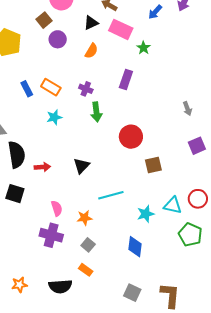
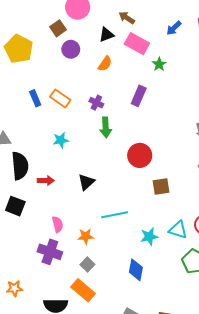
cyan star: (54, 117) -> (61, 140), moved
orange rectangle: (86, 270) -> (83, 290), size x1.6
orange star: (19, 285) -> (14, 288), moved

